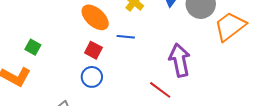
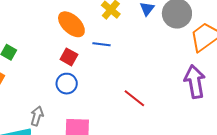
purple arrow: (180, 60) -> (195, 82), moved

